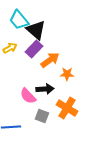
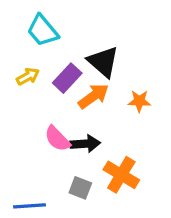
black triangle: (36, 30) -> (103, 62), moved
orange star: (67, 74) -> (139, 101), moved
pink semicircle: (28, 96) -> (57, 139), moved

